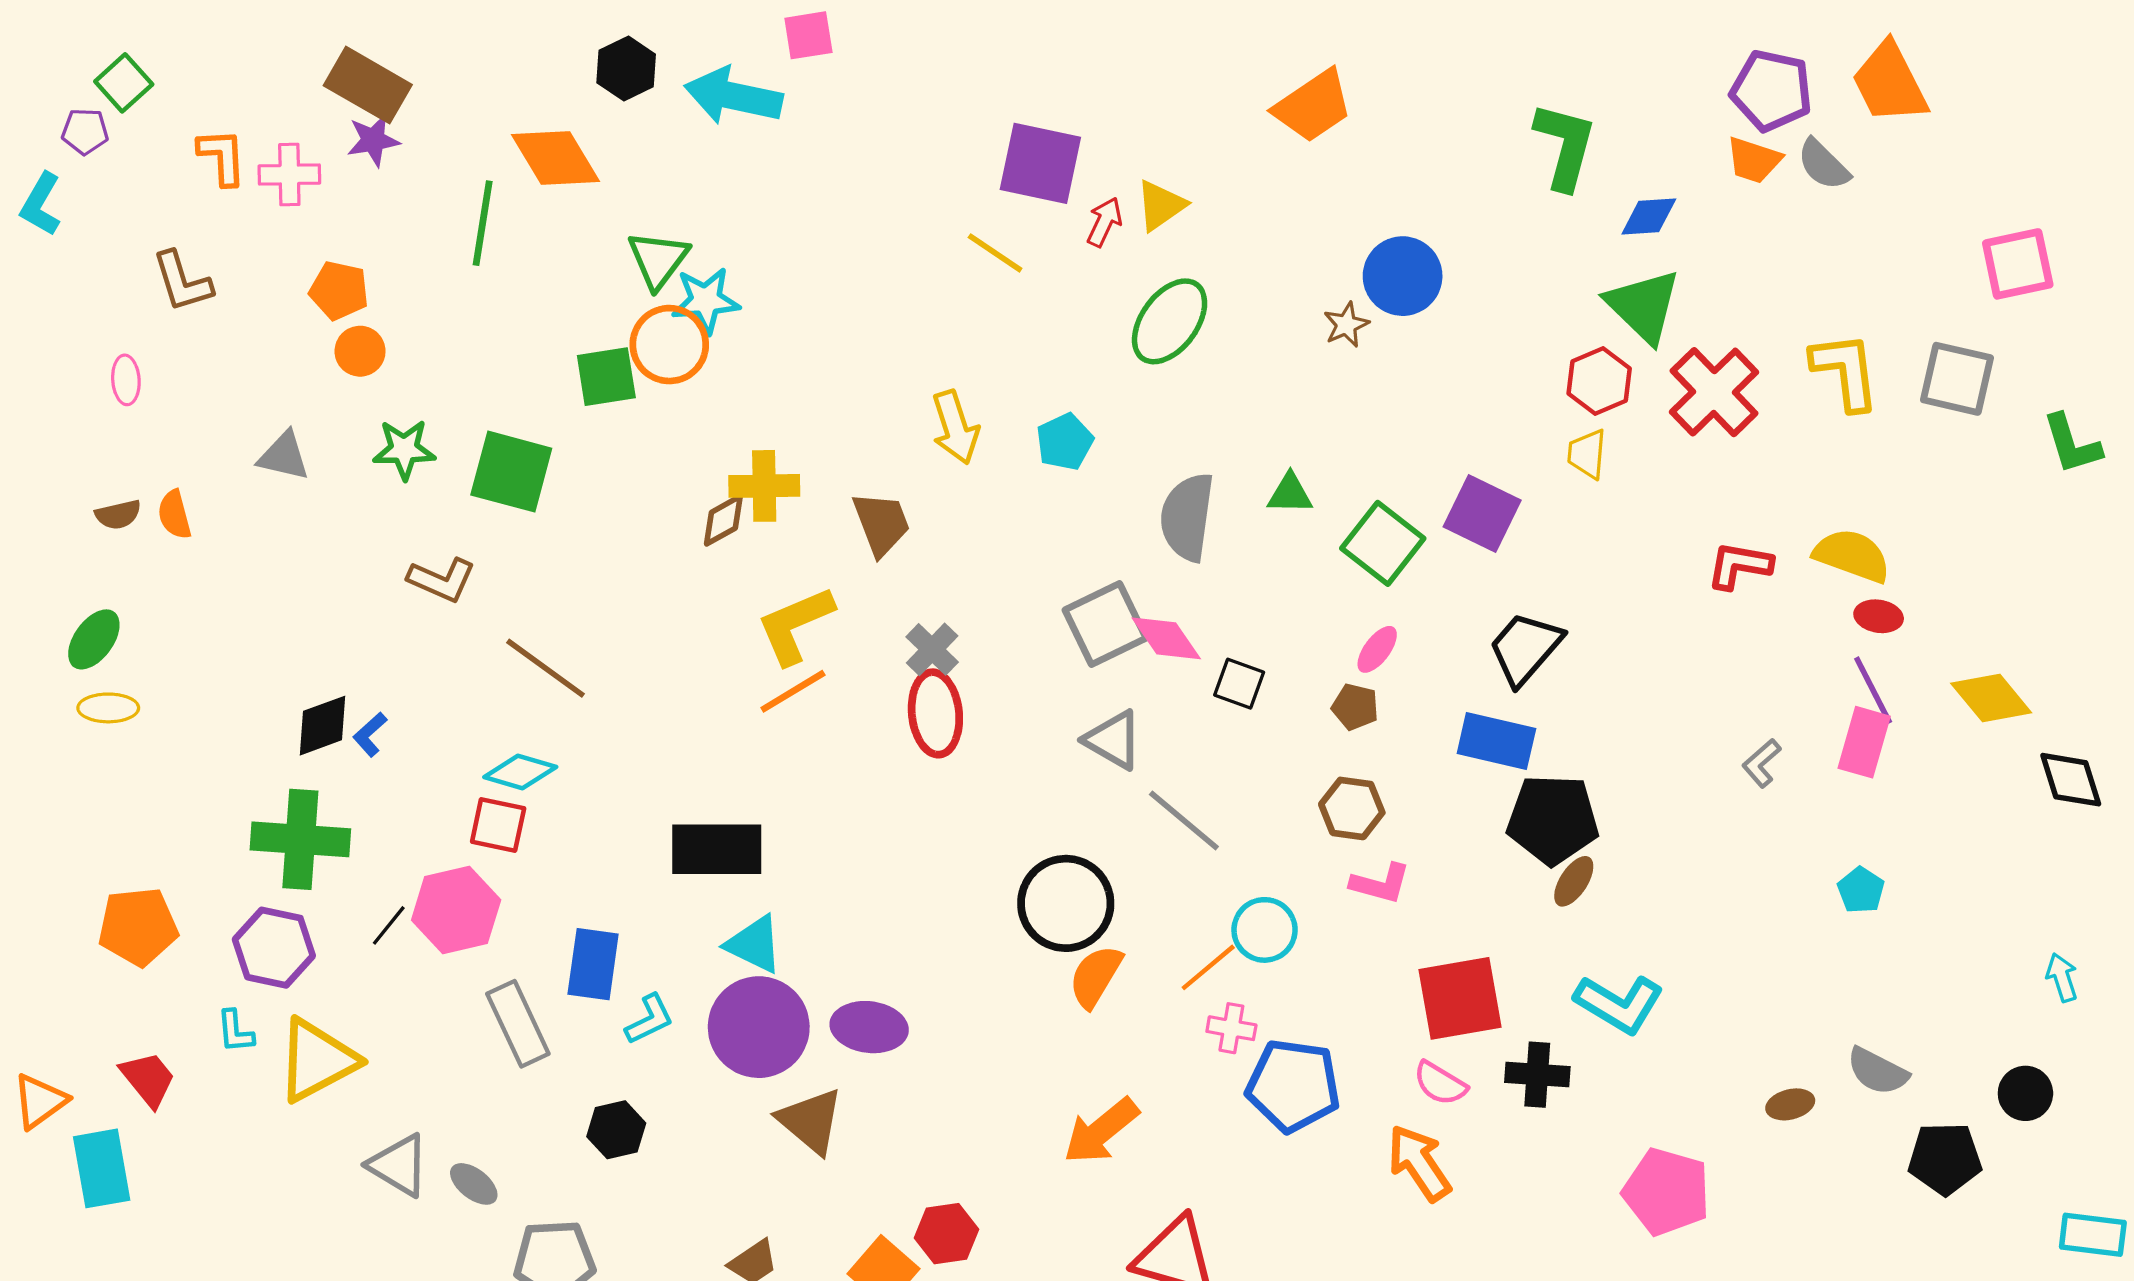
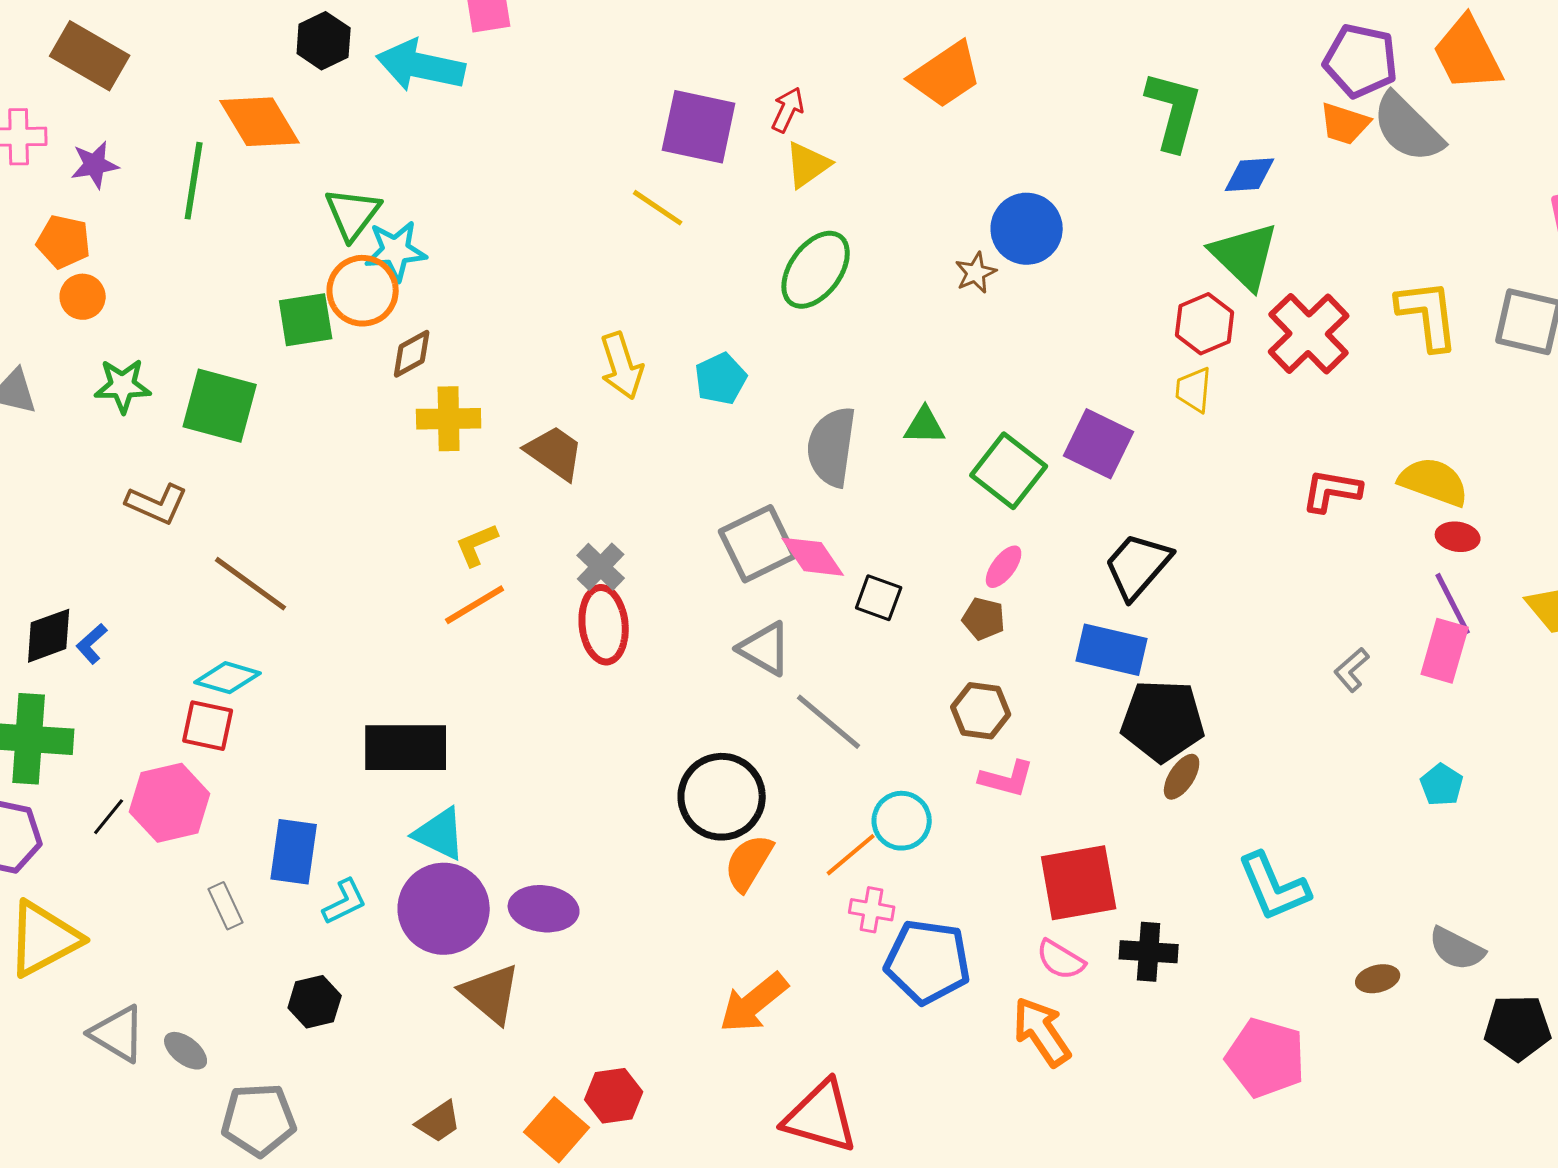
purple star: (373, 140) -> (95, 165), moved
gray semicircle: (1823, 165) -> (1408, 128), size x1.5
red arrow: (1104, 222) -> (788, 110), moved
brown diamond: (723, 520) -> (412, 354), moved
brown trapezoid: (881, 523) -> (555, 453), turned -34
yellow L-shape: (795, 625) -> (477, 545), size x0.6
cyan L-shape: (1619, 1004) -> (1274, 887), moved, turned 36
gray rectangle: (518, 1024) -> (226, 906), size x0.6

